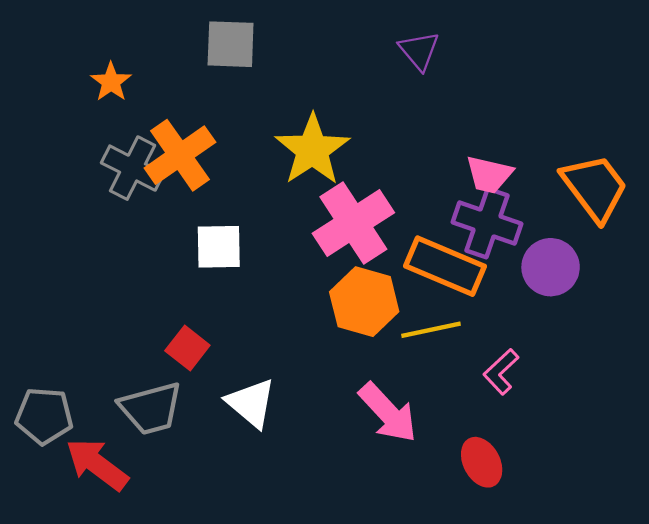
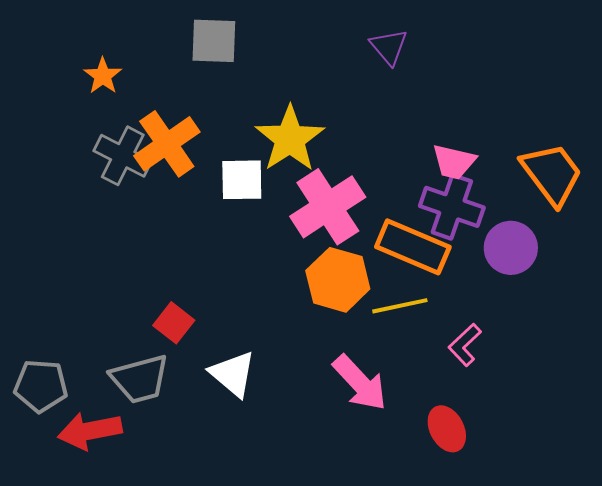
white square: (219, 247) -> (242, 180), moved
red arrow: (97, 464) -> (90, 431), turned -48

